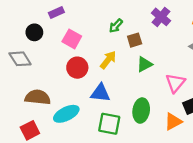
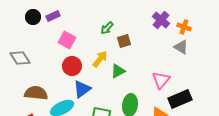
purple cross: (161, 17) -> (161, 20), moved
black circle: (34, 32) -> (33, 17), moved
green triangle: (144, 64) -> (118, 71), moved
blue triangle: (100, 93) -> (82, 89), moved, turned -42

